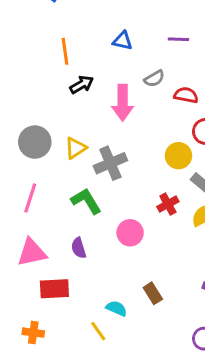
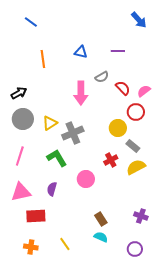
black arrow: (82, 85) -> (19, 93), moved
red semicircle: (186, 95) -> (123, 88), turned 35
purple semicircle: (79, 248) -> (52, 189), turned 32
cyan semicircle: (116, 308) -> (101, 237), moved
orange cross: (33, 333) -> (31, 247), moved

